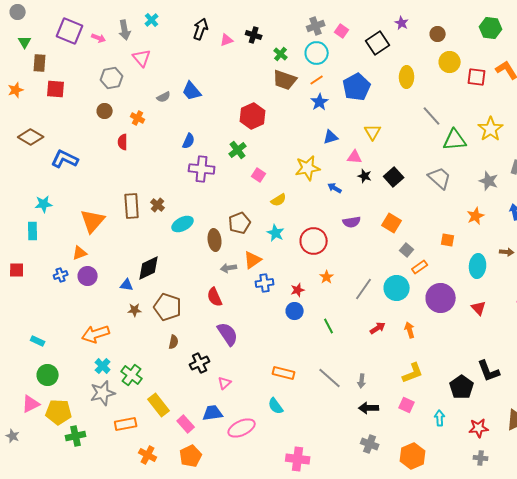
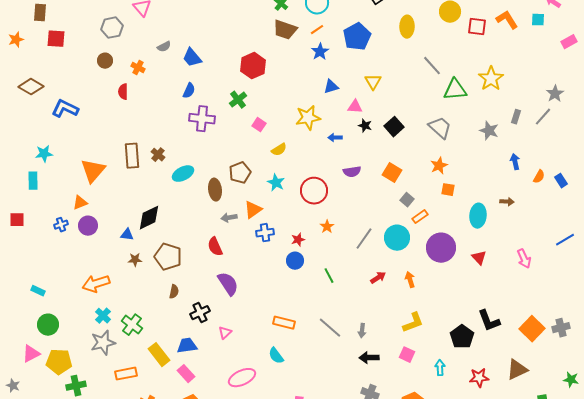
blue trapezoid: (192, 91) -> (192, 58), moved
blue arrow: (335, 188) -> (335, 138), turned -32
orange star: (476, 216) -> (439, 166), moved
blue trapezoid: (213, 413) -> (187, 346), moved

